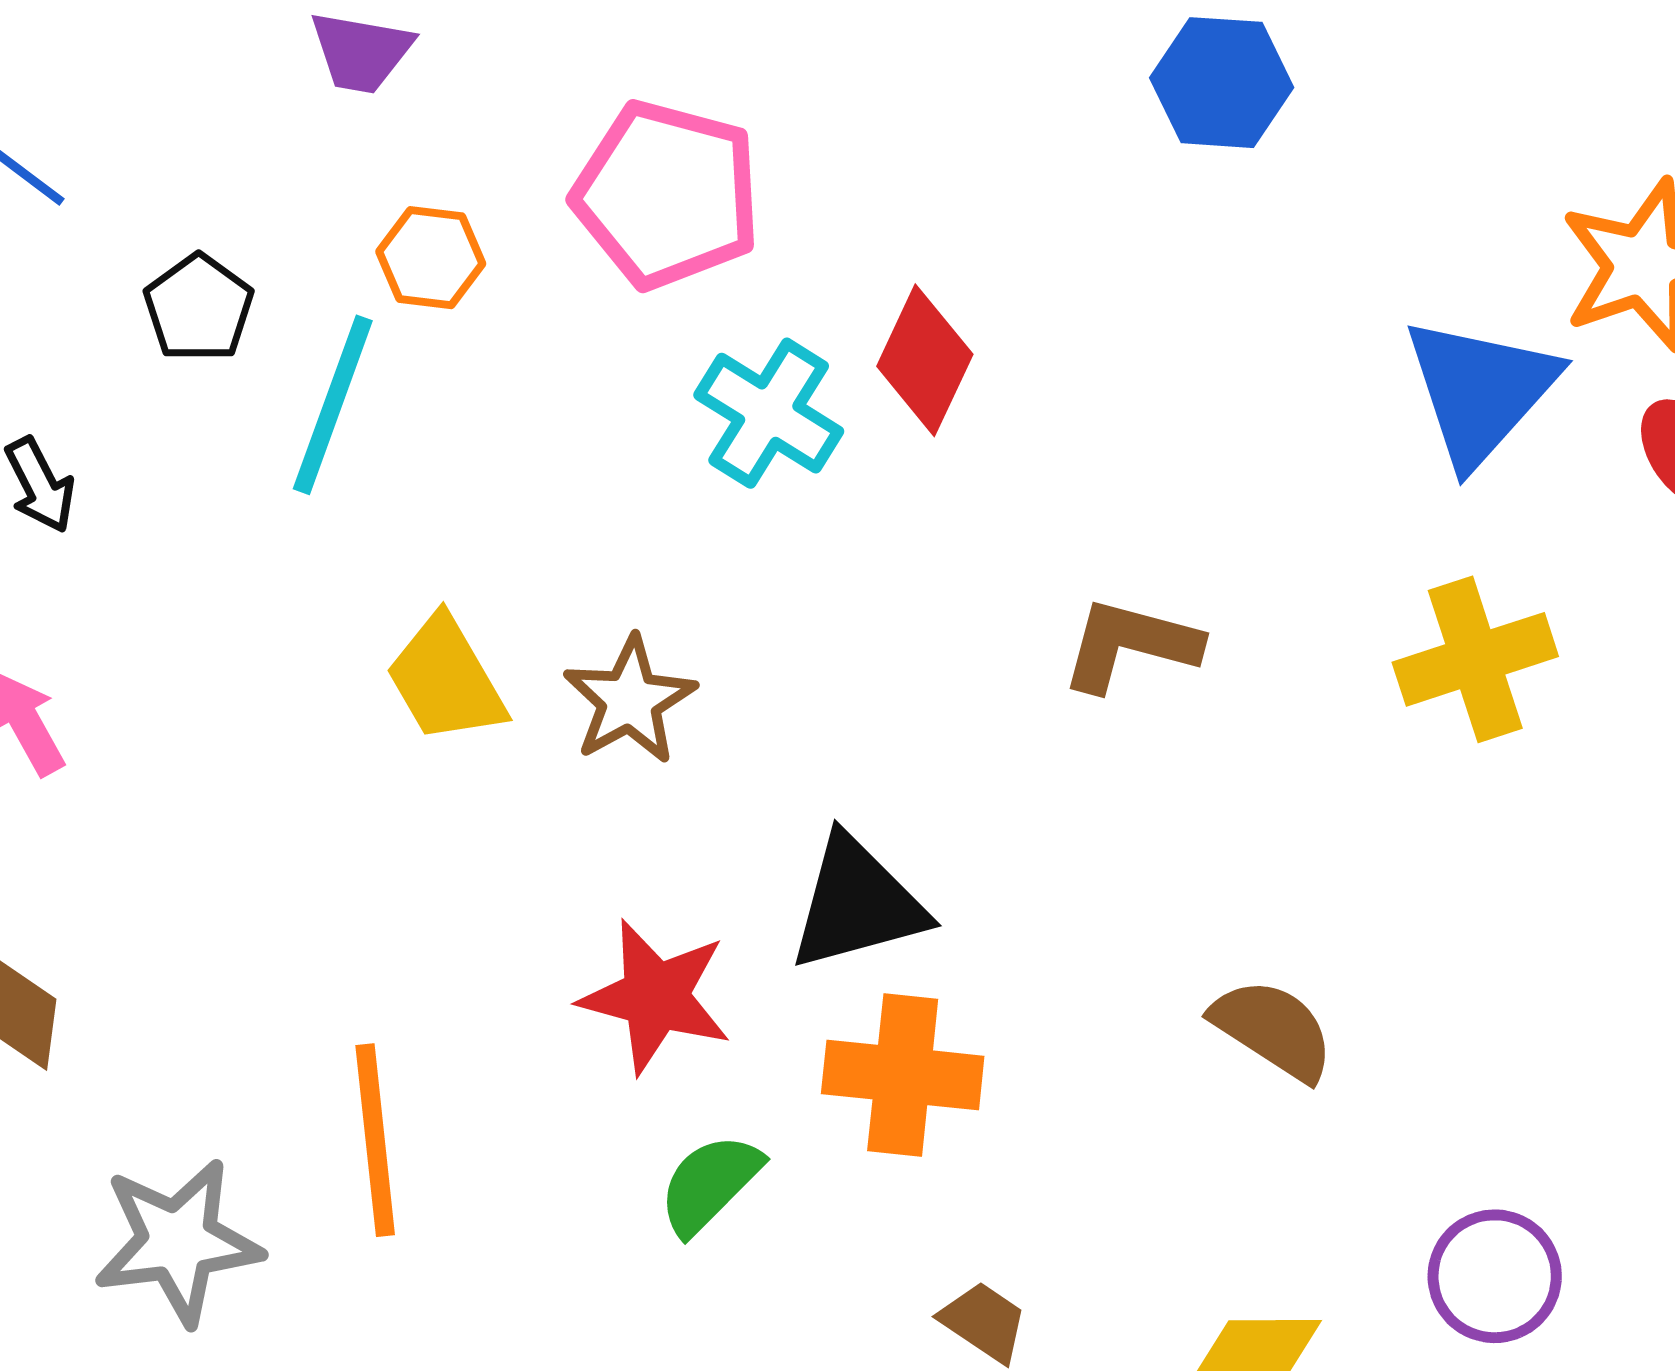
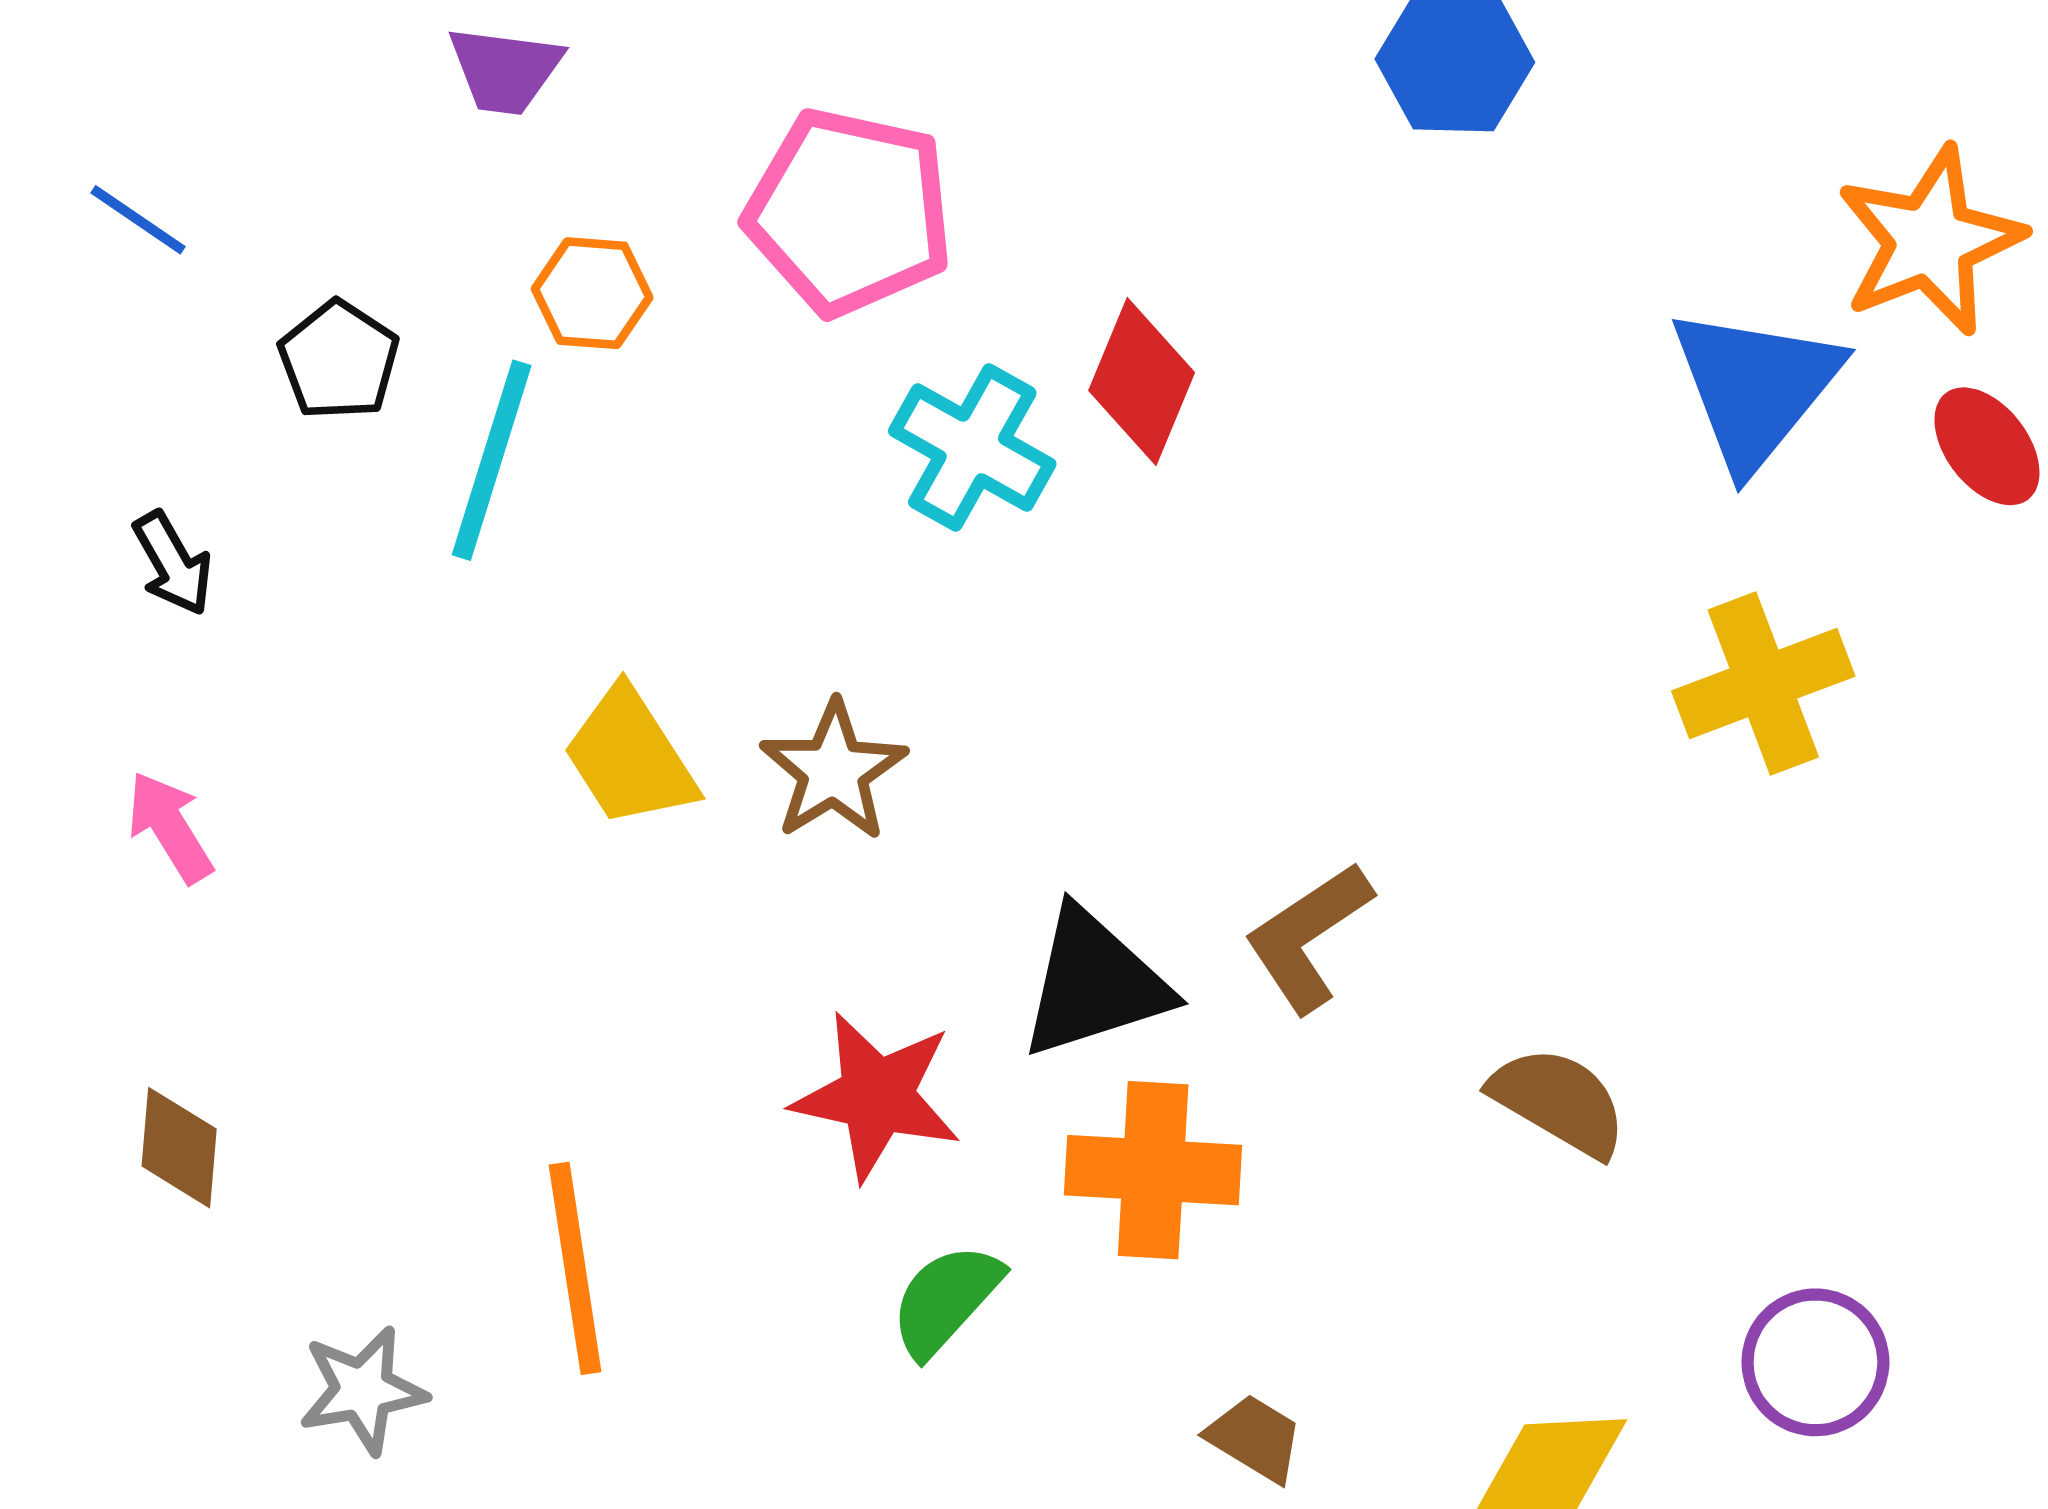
brown L-shape: (1130, 645) -> (1308, 937), moved, turned -46
gray star: (178, 1242) -> (363, 1390), size x0.7

